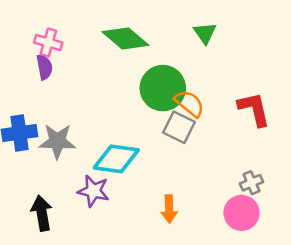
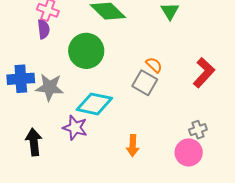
green circle: (163, 88) -> (86, 51), moved
orange semicircle: (189, 103) -> (154, 65), size x0.7
red L-shape: (254, 109) -> (204, 73), turned 52

